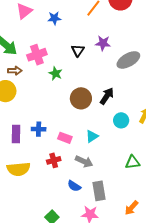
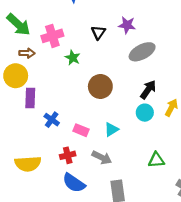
gray ellipse: (128, 60) -> (142, 52), moved
black arrow: (107, 96) -> (148, 90), moved
blue cross: (39, 129) -> (52, 120), turned 32
purple rectangle: (16, 134) -> (30, 98), moved
blue semicircle: (74, 186) -> (74, 183), moved, size x1.5

